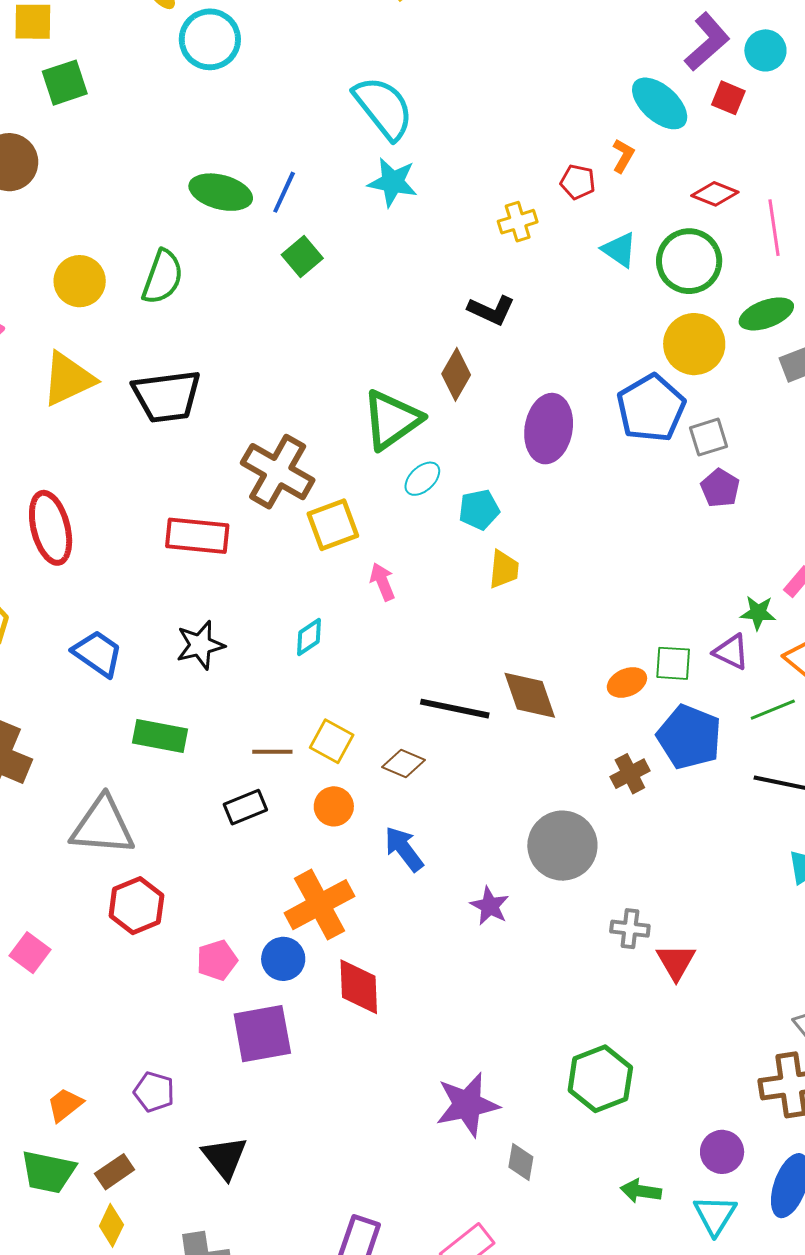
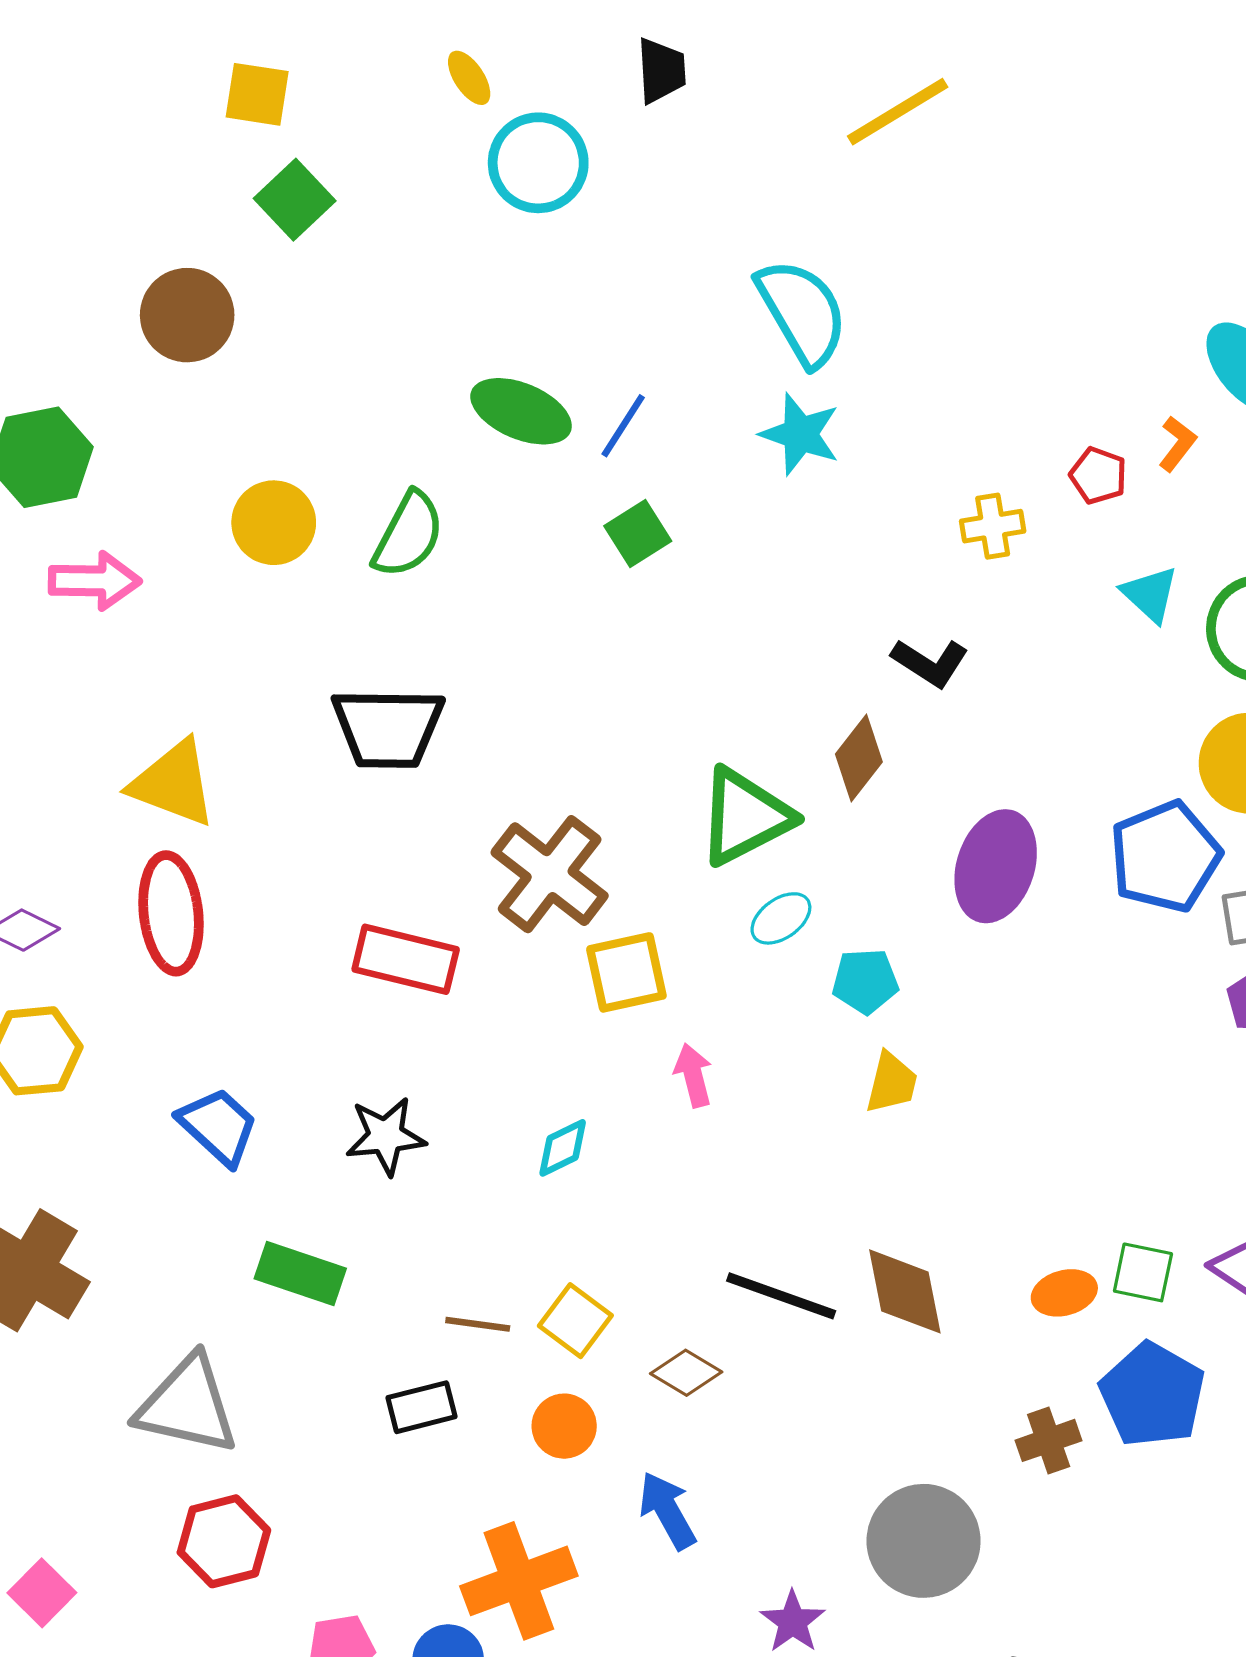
green square: (65, 83) -> (295, 200), turned -33
yellow triangle: (68, 379) -> (173, 783), moved, turned 38

